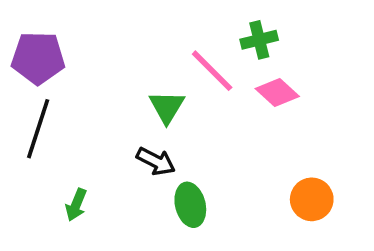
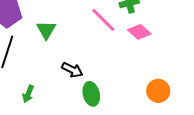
green triangle: (167, 107) -> (46, 30), moved

